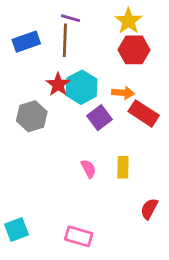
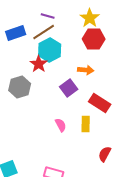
brown line: (65, 40) -> (44, 32), turned 55
cyan hexagon: (81, 87) -> (50, 50), moved
red rectangle: (144, 113) -> (100, 103), moved

